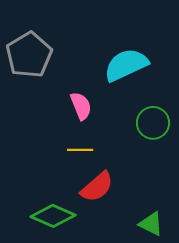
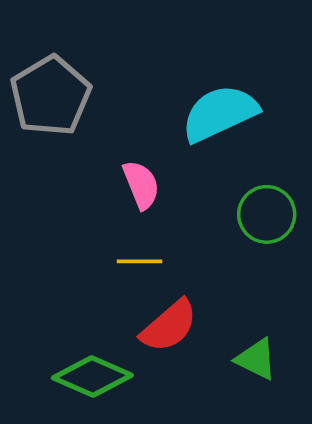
green triangle: (151, 224) -> (256, 359), moved

